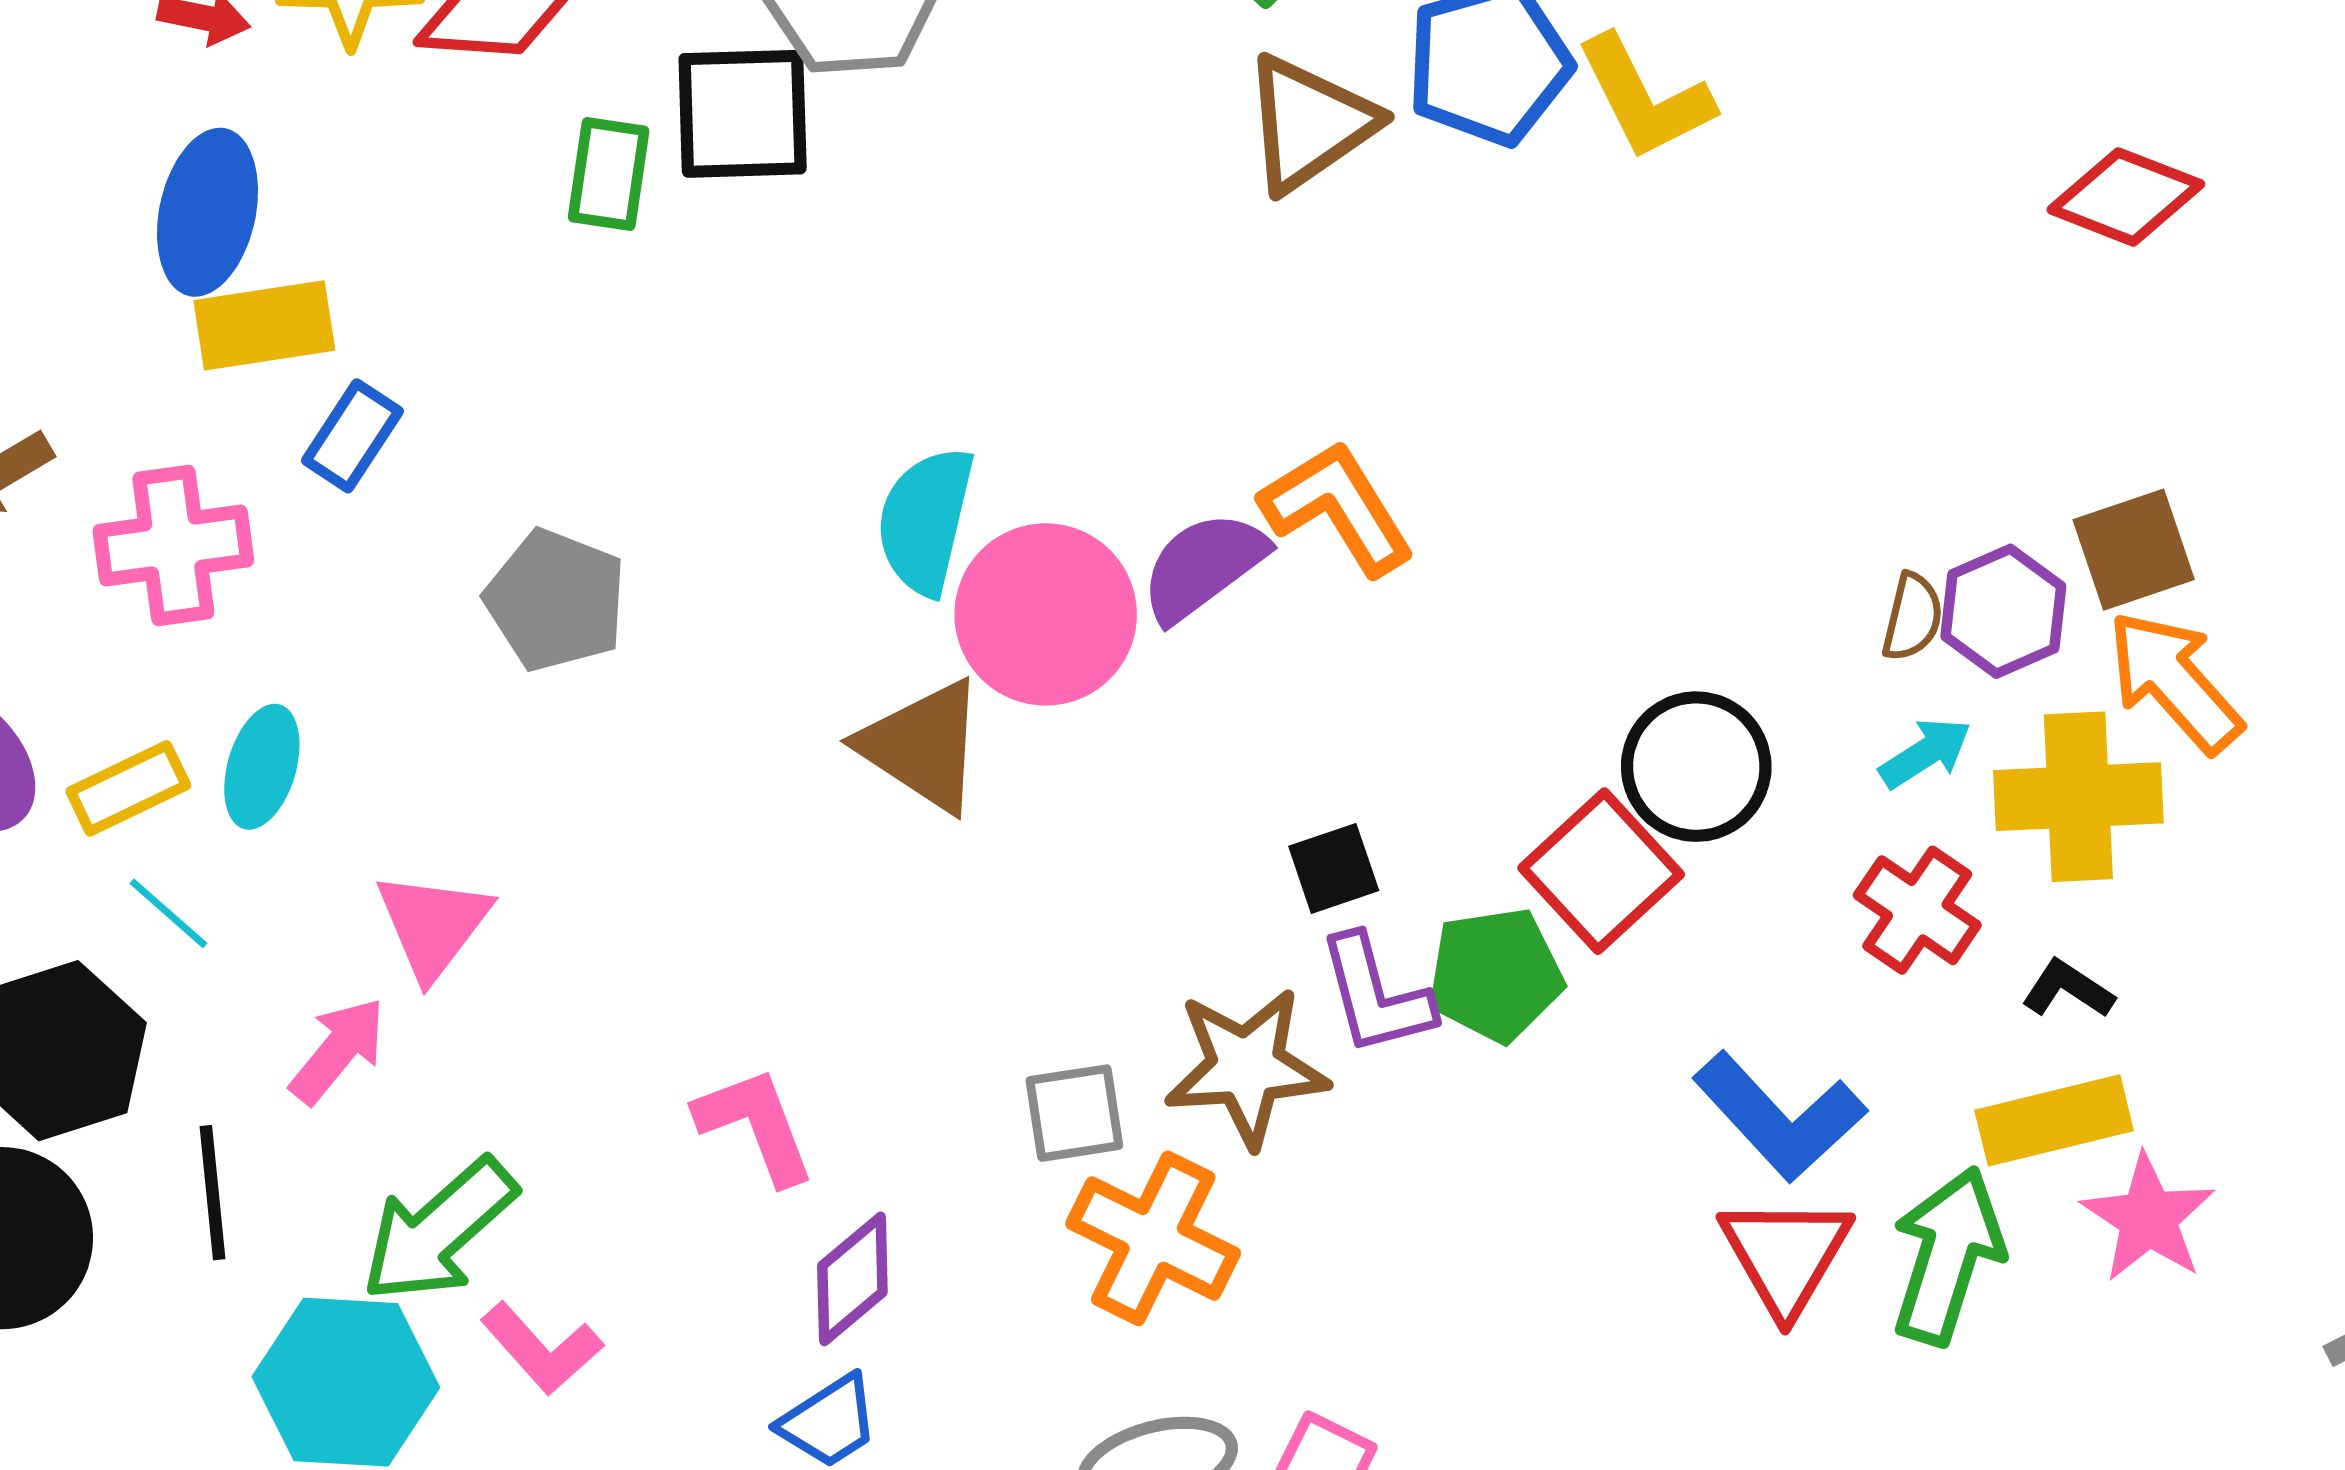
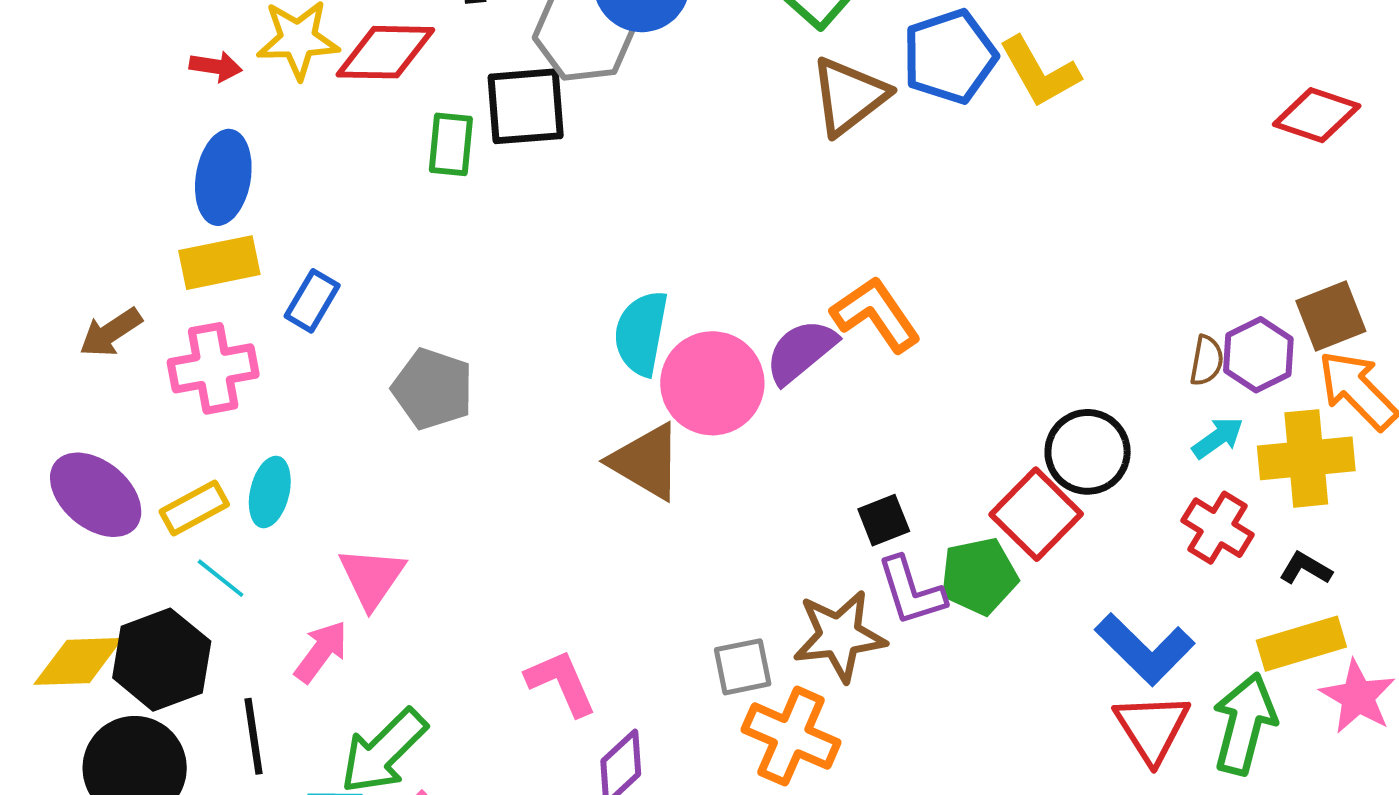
yellow rectangle: (264, 325) -> (219, 263), moved

